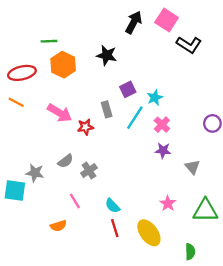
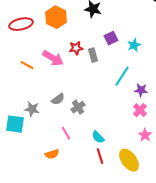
orange line: (16, 102) -> (27, 65), moved
cyan line: (135, 118) -> (122, 76), moved
pink cross: (162, 125) -> (140, 110), moved
red star: (85, 127) -> (76, 48), moved

